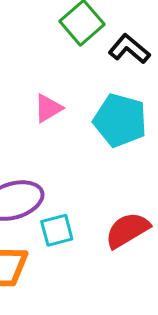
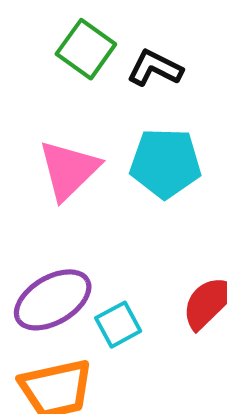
pink triangle: (48, 108) -> (69, 170), size x1.6

